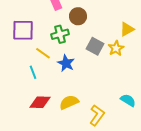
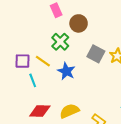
purple square: (23, 30) -> (23, 61), moved, size x0.7
green cross: (60, 34) -> (60, 42), turned -30

